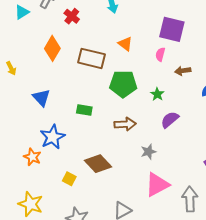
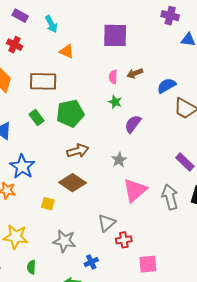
orange triangle: (125, 44) -> (67, 51), moved
pink semicircle: (160, 54) -> (113, 77), moved
green pentagon: (123, 84) -> (70, 113), moved
green rectangle: (84, 110) -> (36, 117), moved, turned 56
brown arrow: (125, 124) -> (78, 151), moved

